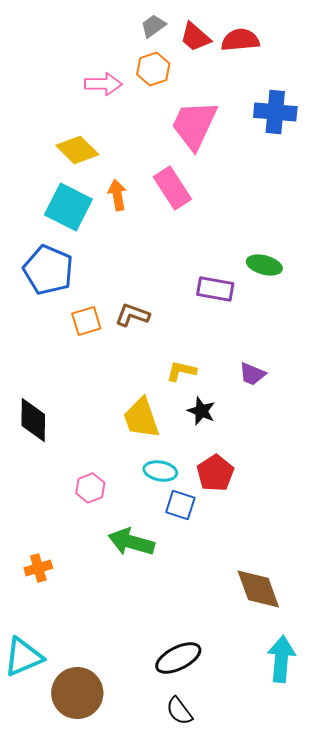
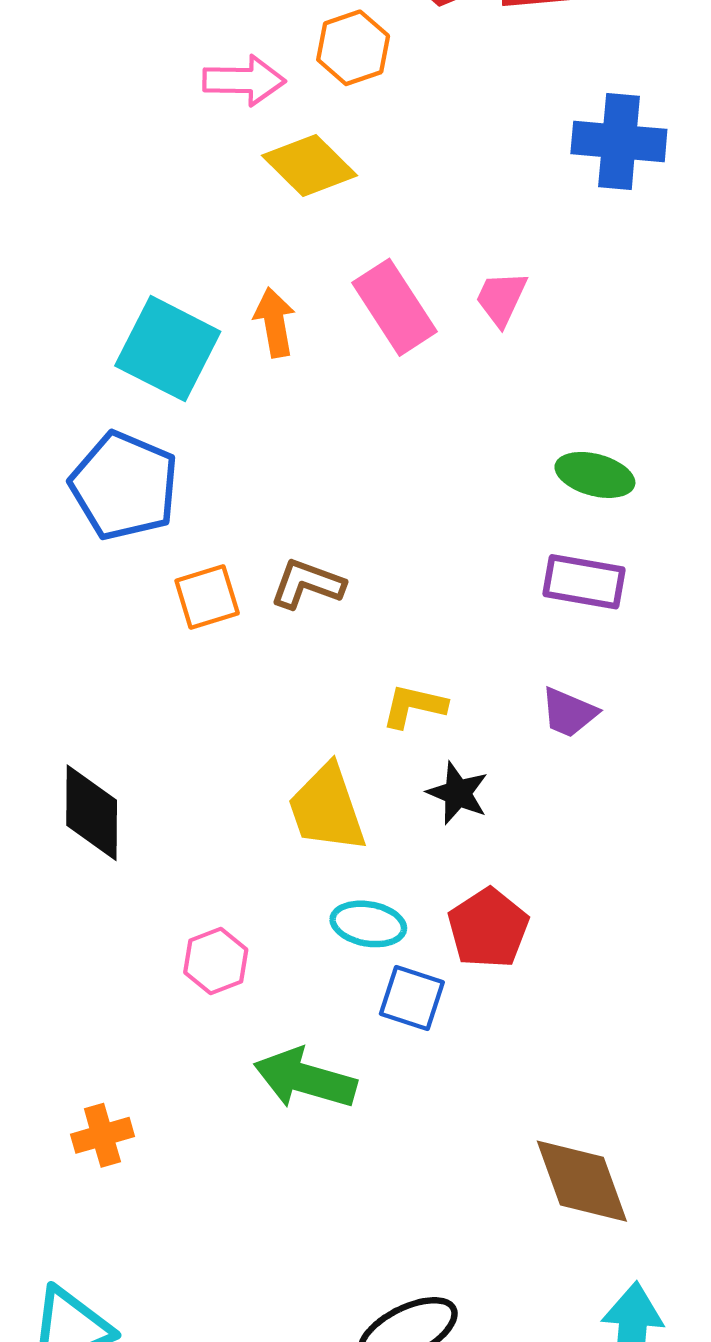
pink trapezoid: (194, 125) -> (501, 298), moved, size x0.5
yellow diamond: (77, 150) -> (309, 165), moved
purple rectangle: (215, 289) -> (584, 582), moved

